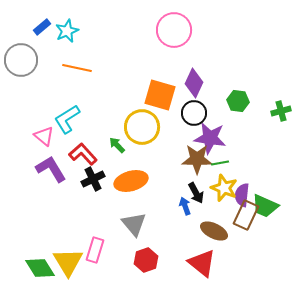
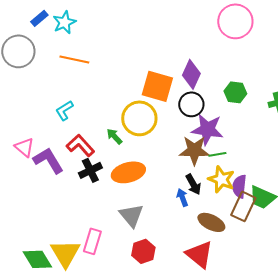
pink circle: (174, 30) -> (235, 21), moved
cyan L-shape: (67, 119) -> (64, 110), size x0.7
pink triangle: (44, 136) -> (24, 147), moved

